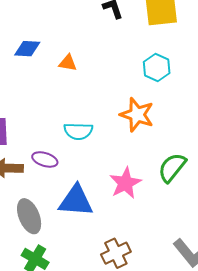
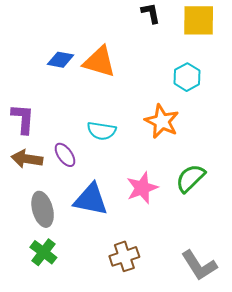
blue diamond: (27, 49) -> (60, 60), moved
orange triangle: (68, 63) -> (99, 62), size x1.8
purple ellipse: (45, 159) -> (65, 155), turned 30

